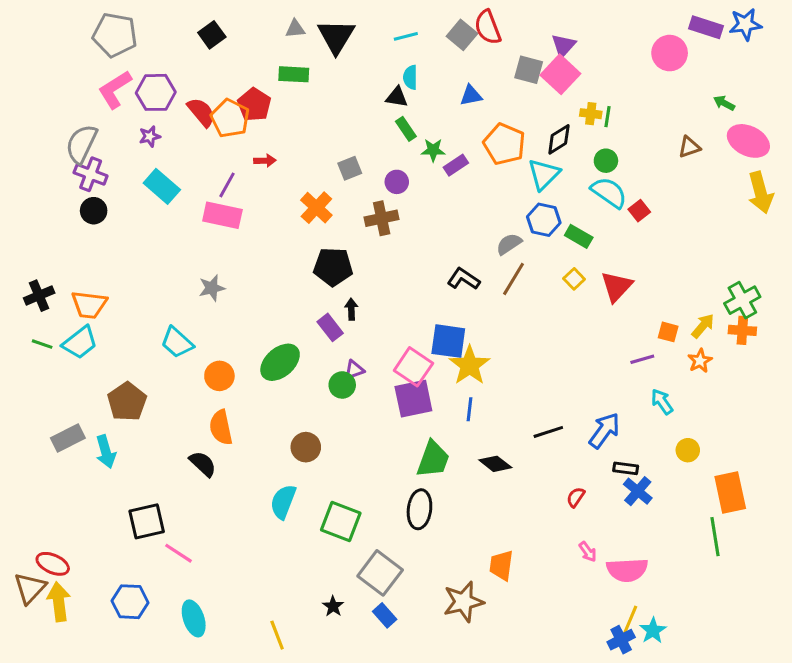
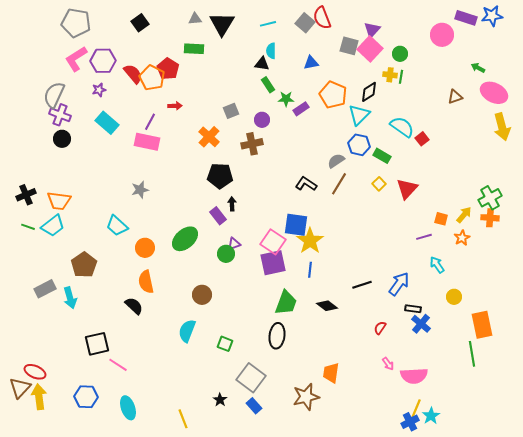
green circle: (606, 161) -> (400, 54), moved
green square: (341, 521) -> (225, 344), size x0.6

